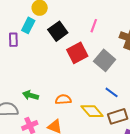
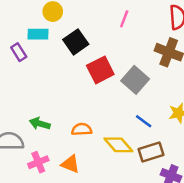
cyan rectangle: (28, 25) -> (38, 34), turned 63
pink line: (94, 26) -> (124, 19), moved
purple rectangle: (13, 40) -> (19, 52), turned -32

